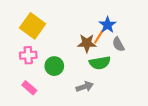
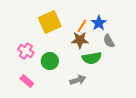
yellow square: (33, 26) -> (50, 22), moved, turned 30
orange line: (99, 37) -> (82, 26), moved
pink cross: (28, 55) -> (26, 51), turned 35

